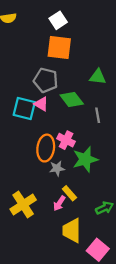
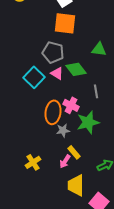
pink triangle: (41, 104) -> (57, 73), moved
cyan square: (24, 108) -> (34, 77), turned 30
gray line: (98, 115) -> (96, 91), moved
yellow cross: (23, 205) -> (33, 162), size x0.7

